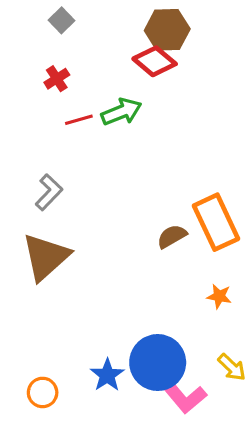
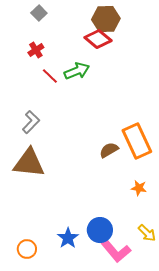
red line: (79, 120) -> (50, 76), turned 60
brown triangle: (46, 257) -> (29, 163), turned 48
blue circle: (158, 363) -> (100, 230), size x0.7

